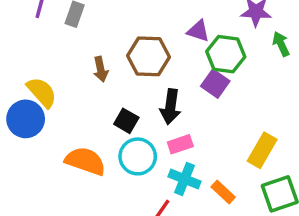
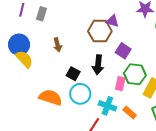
green hexagon: (226, 54) -> (135, 74), moved
brown hexagon: (148, 56) -> (100, 31), moved
blue circle: (26, 119) -> (19, 45), moved
pink rectangle: (180, 144) -> (120, 84), moved, turned -56

